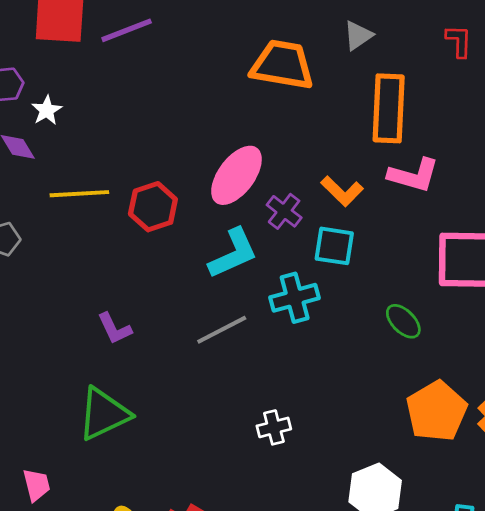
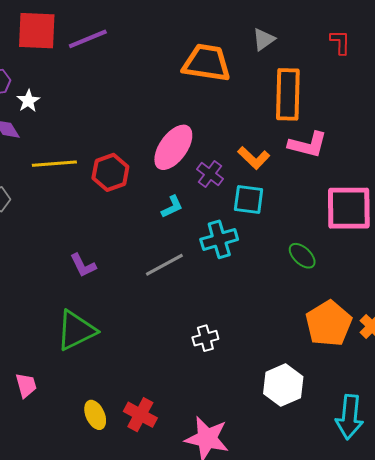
cyan L-shape: (233, 253) -> (172, 207), size x0.6

